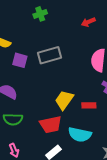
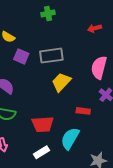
yellow trapezoid: (64, 100) -> (61, 82), moved
cyan semicircle: (80, 135) -> (70, 138), turned 100

